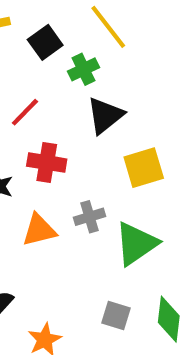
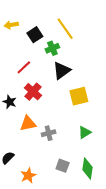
red cross: (47, 163) -> (33, 92), turned 30
gray cross: (89, 217) -> (49, 133), moved
green triangle: (136, 244) -> (85, 132), moved, size x0.6

